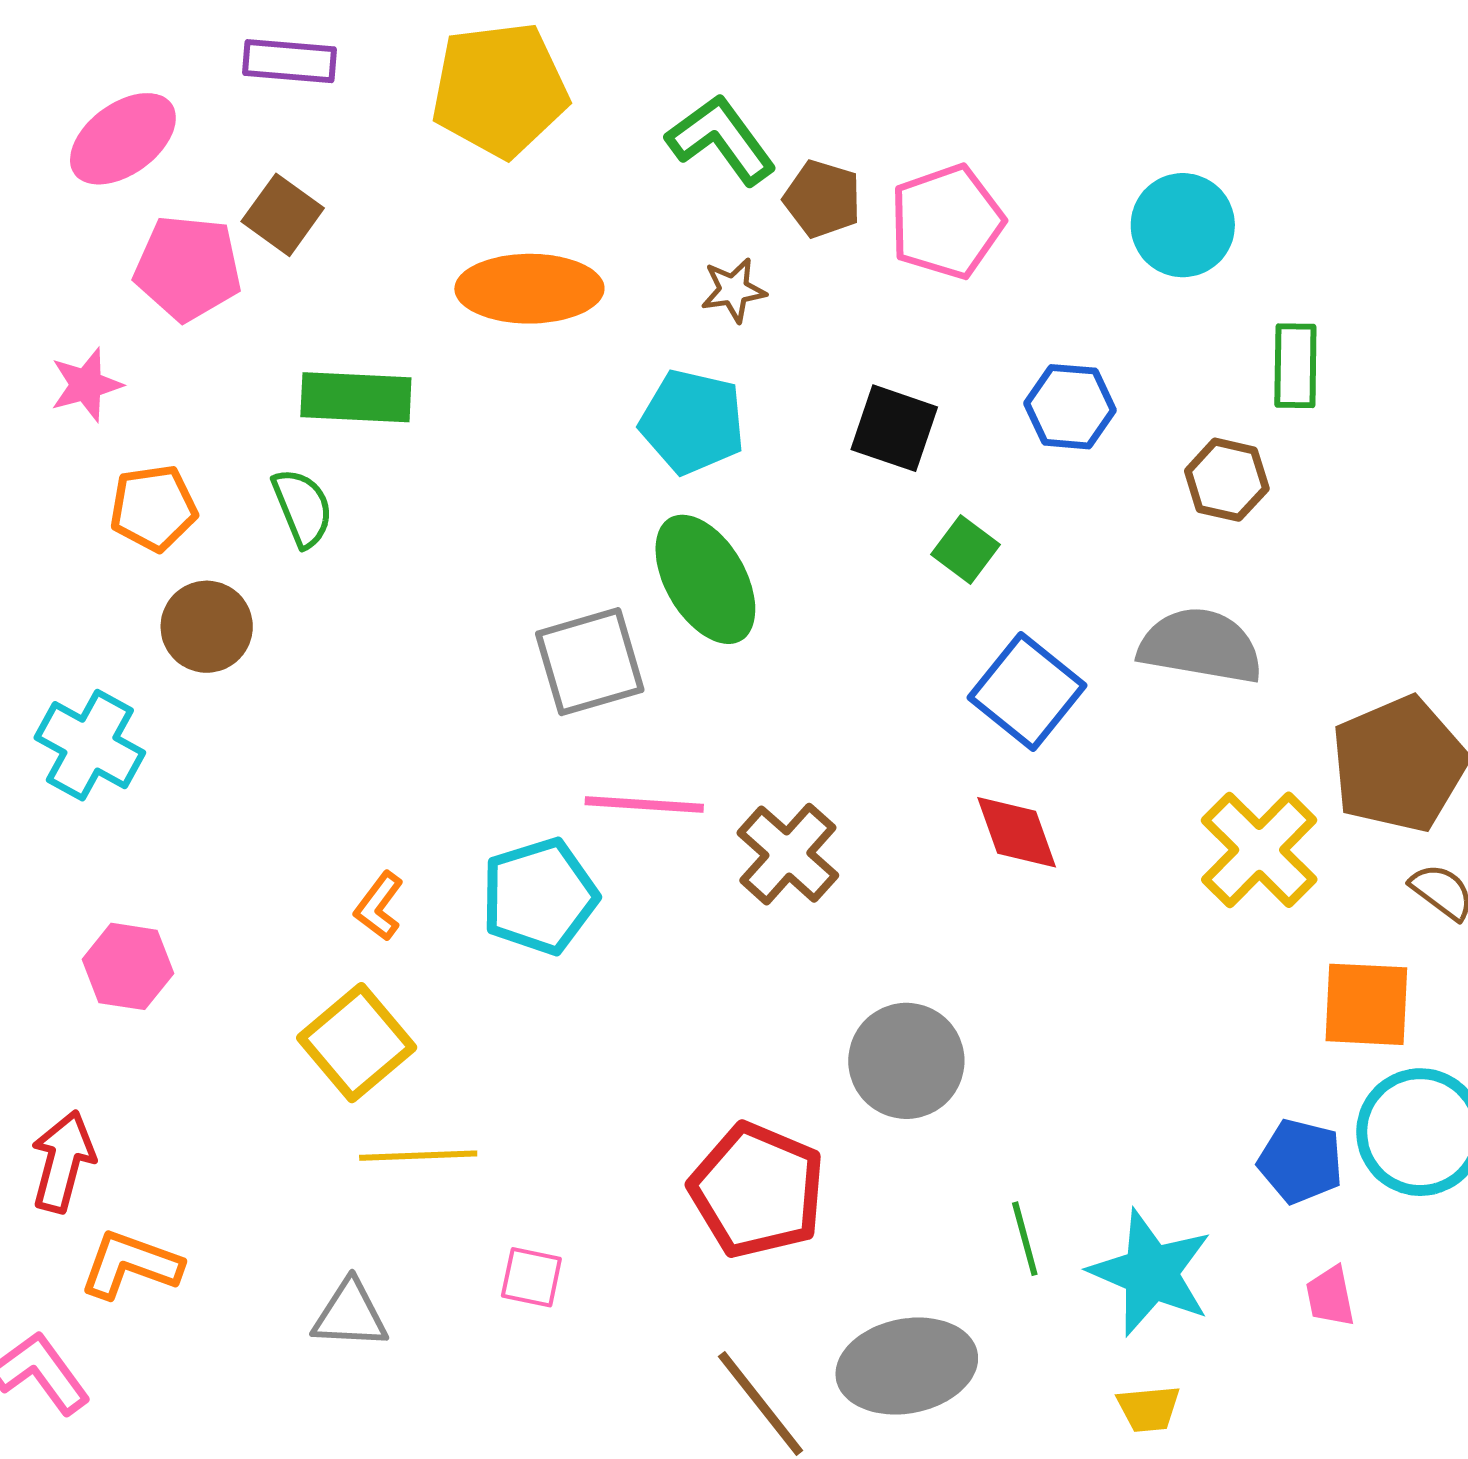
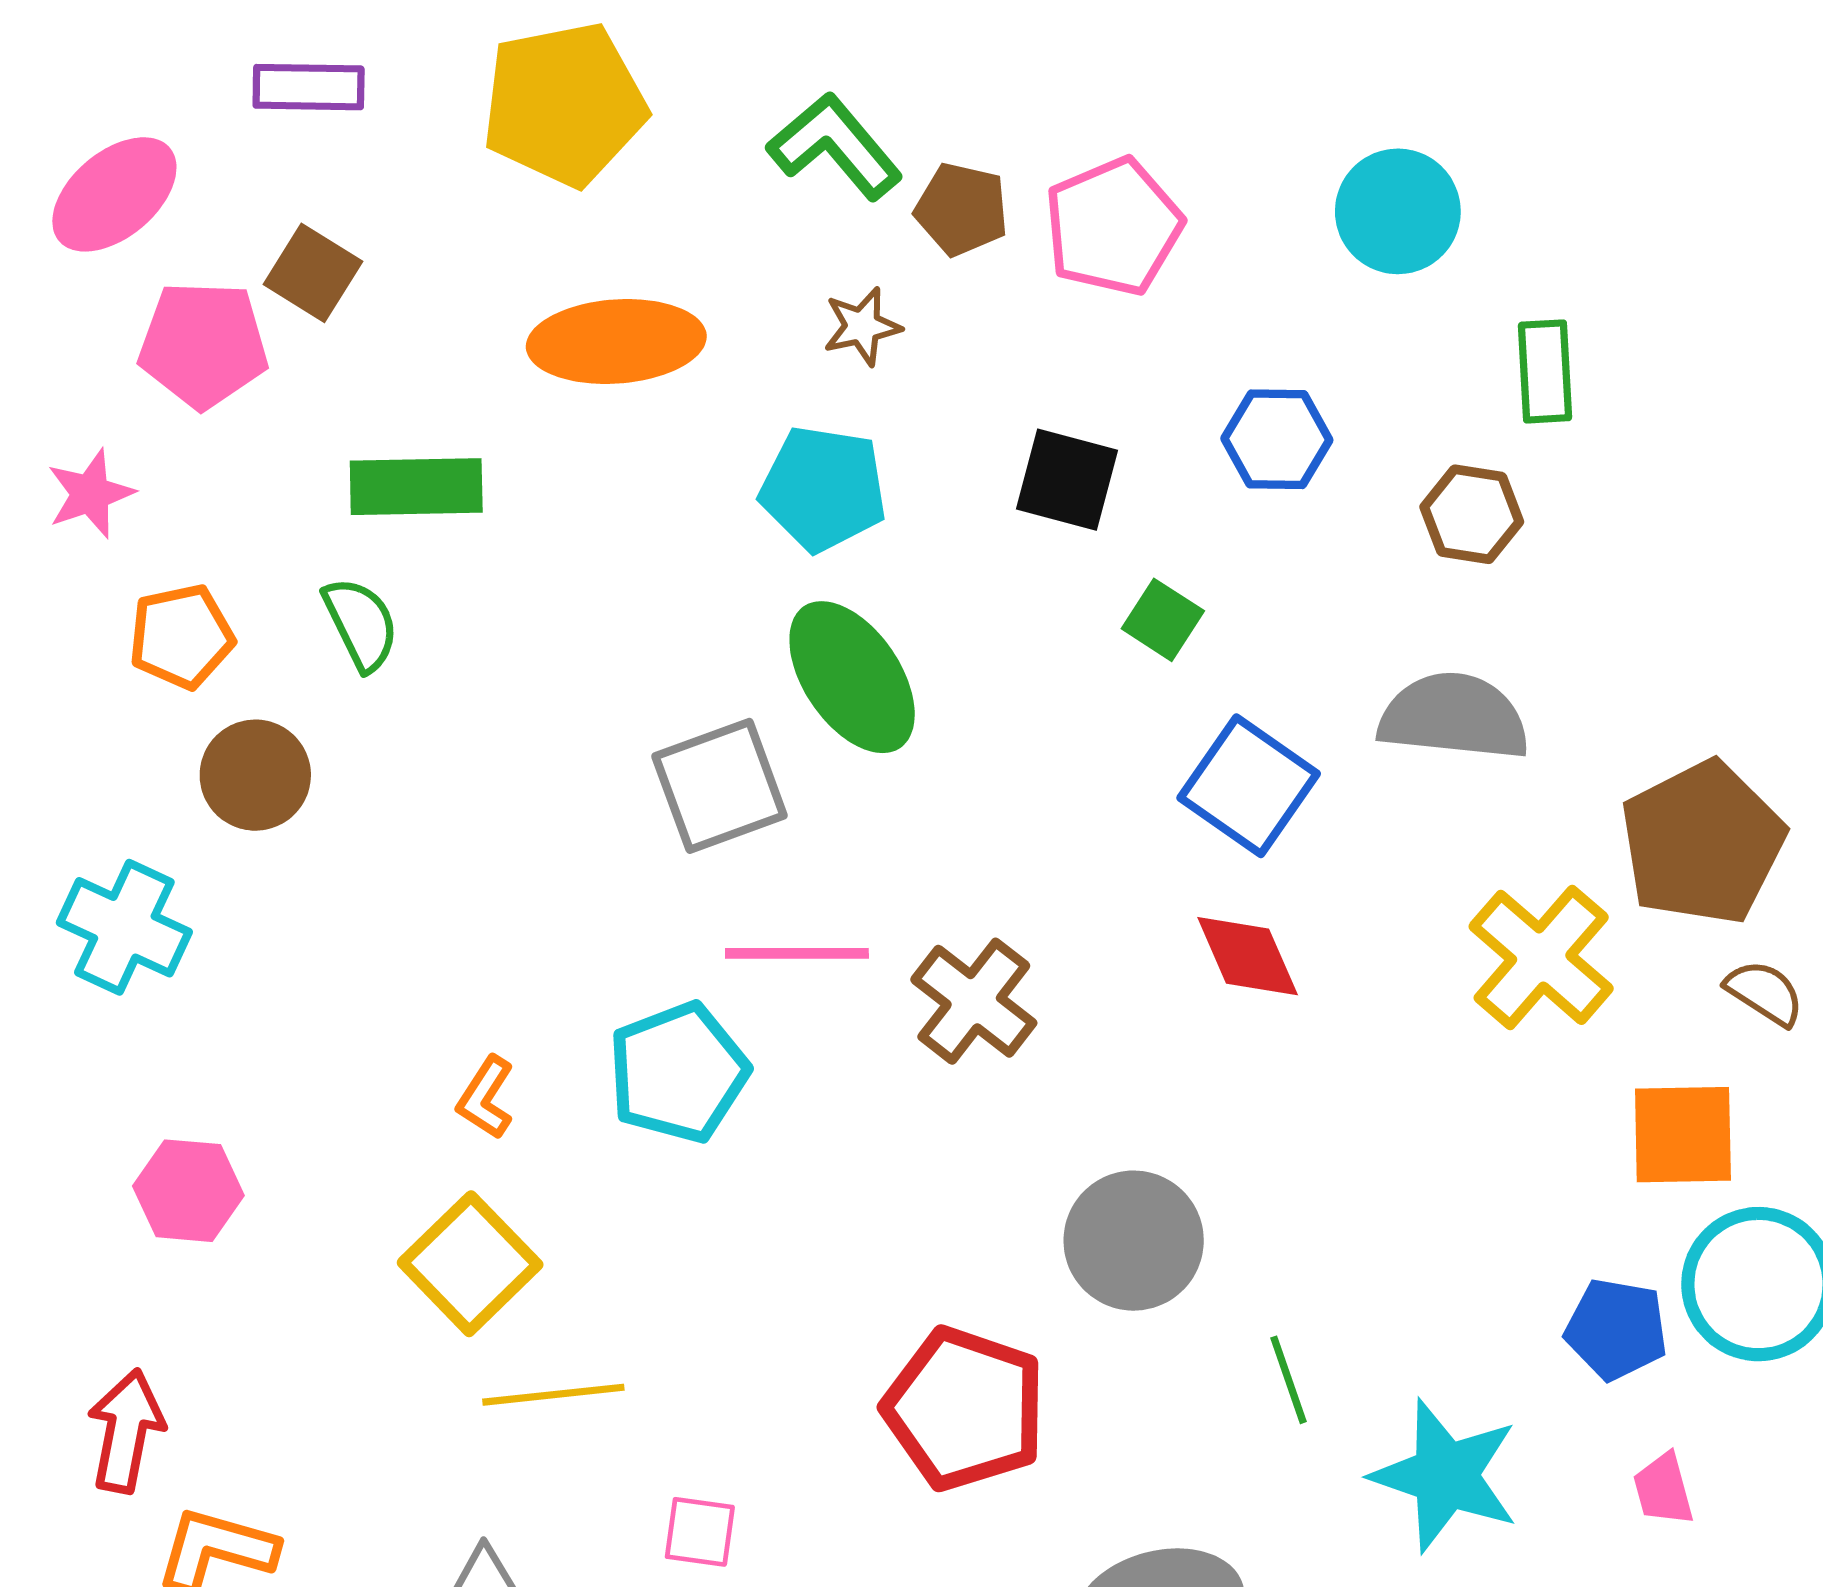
green line: (1025, 1239) -> (1288, 1380), moved

